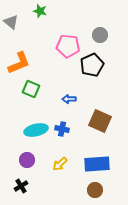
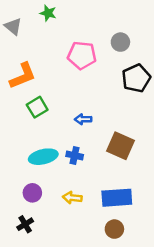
black pentagon: (92, 65) -> (136, 78), moved
green square: (31, 89) -> (37, 107), turned 36
yellow arrow: (60, 164) -> (72, 198), turned 49

